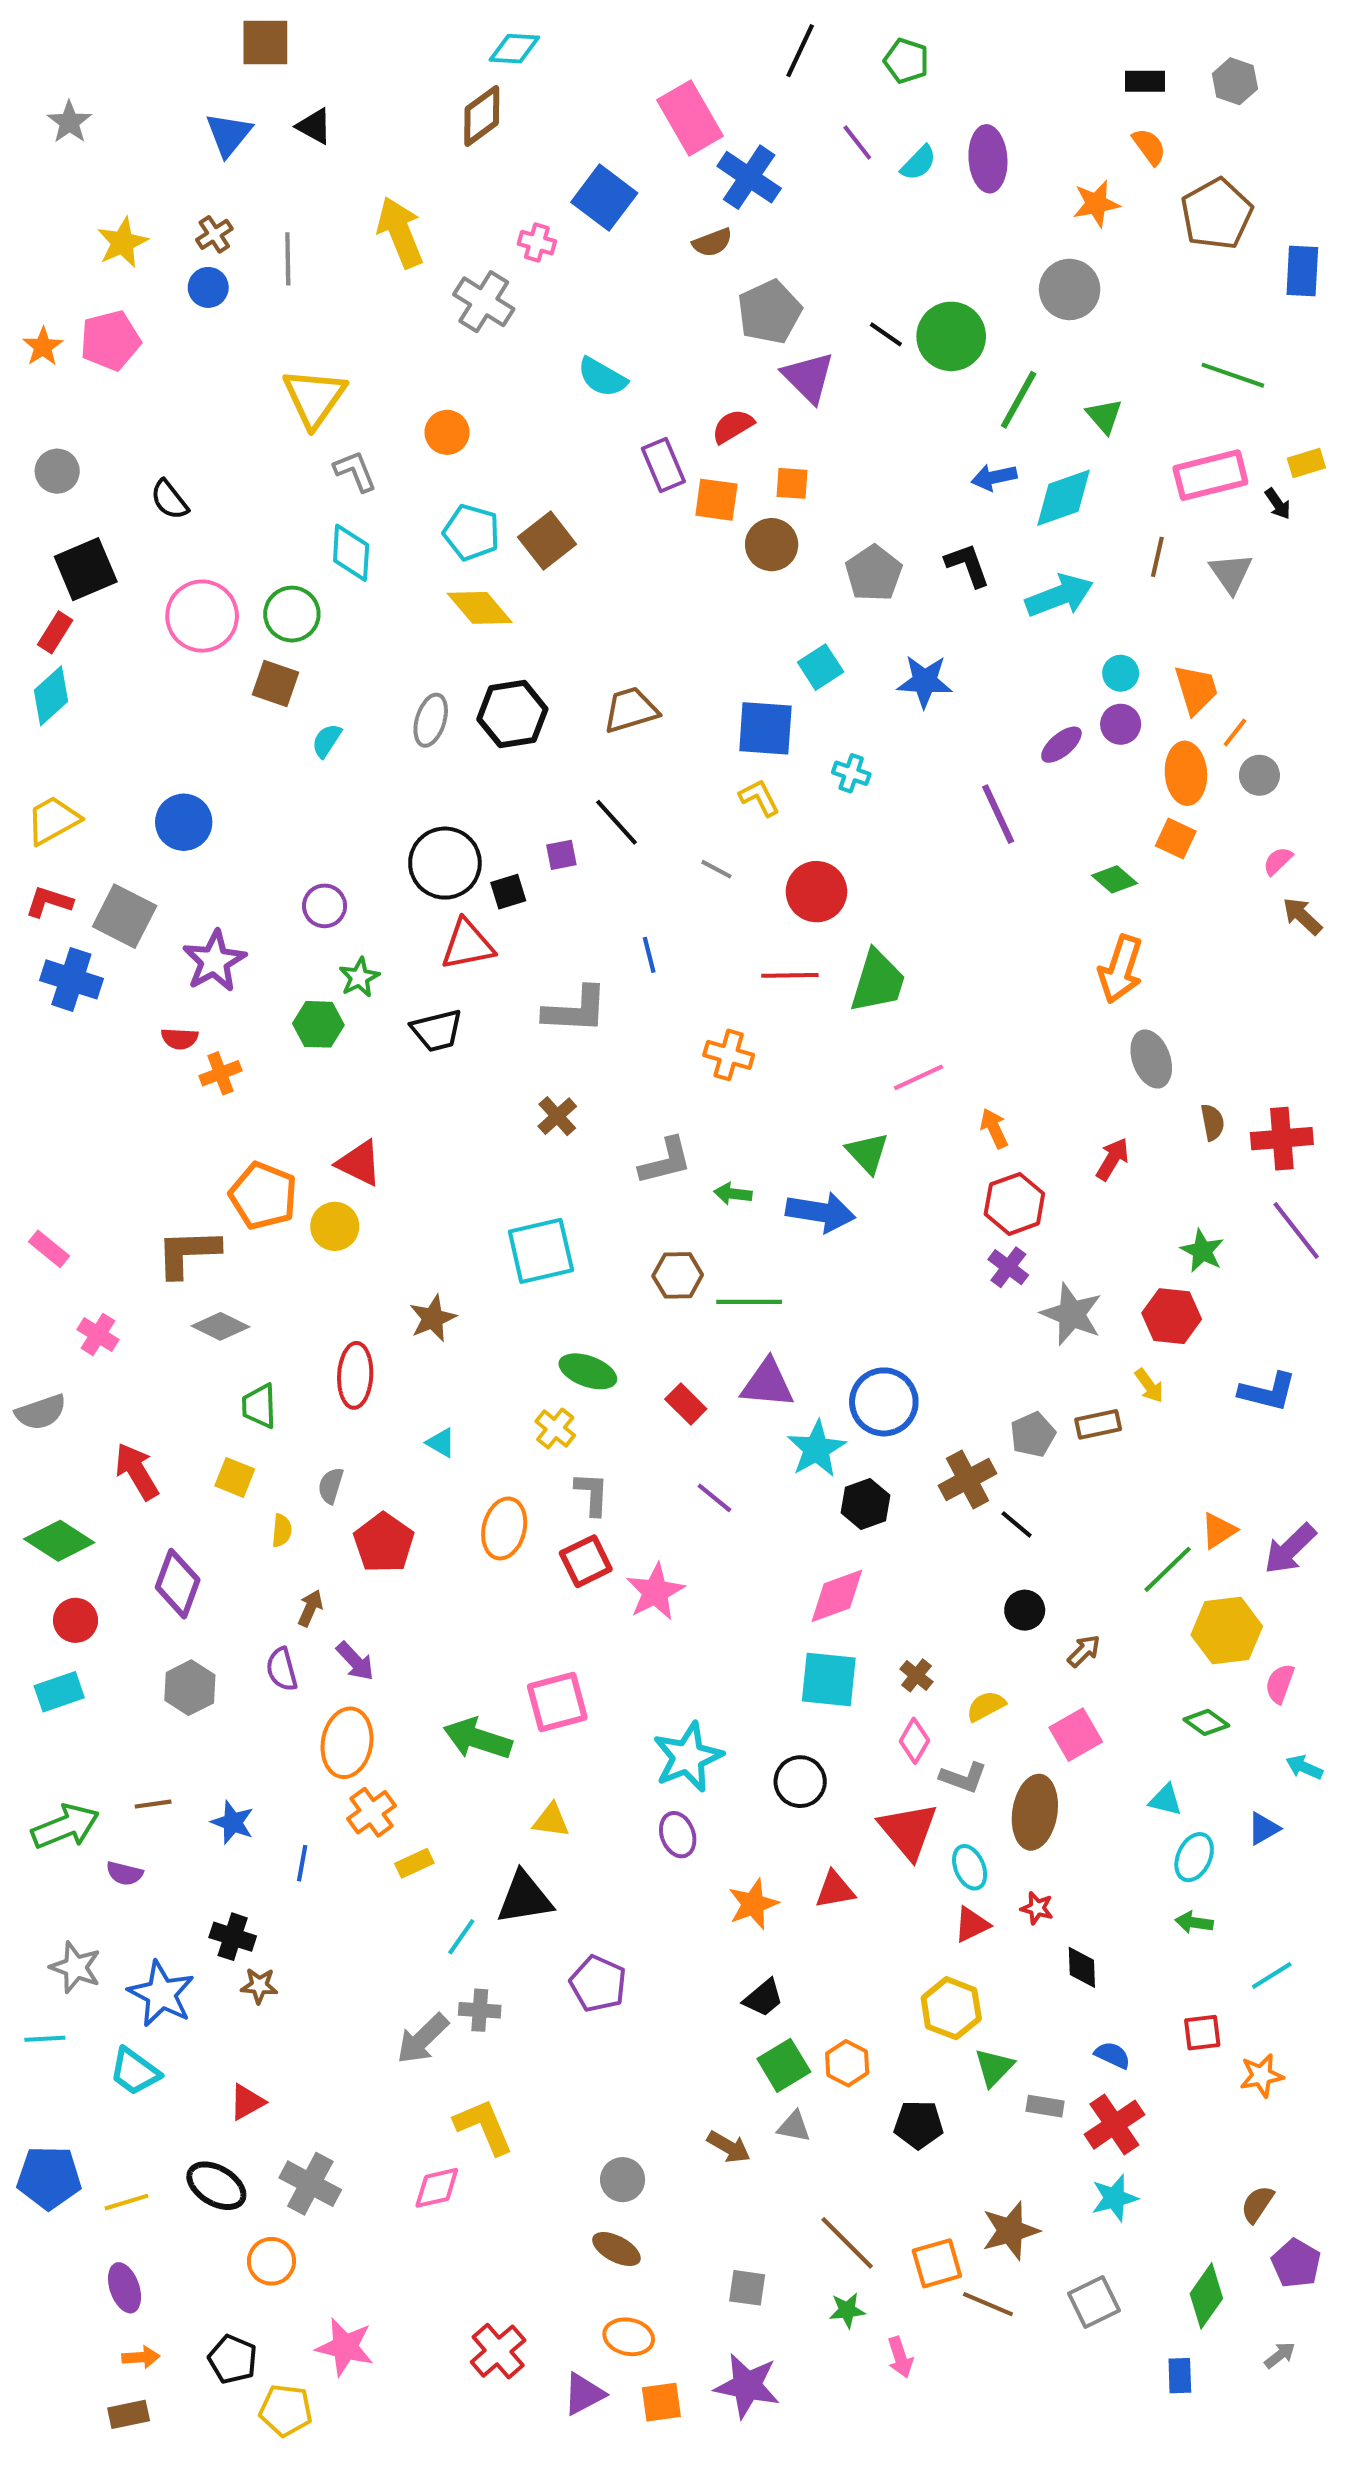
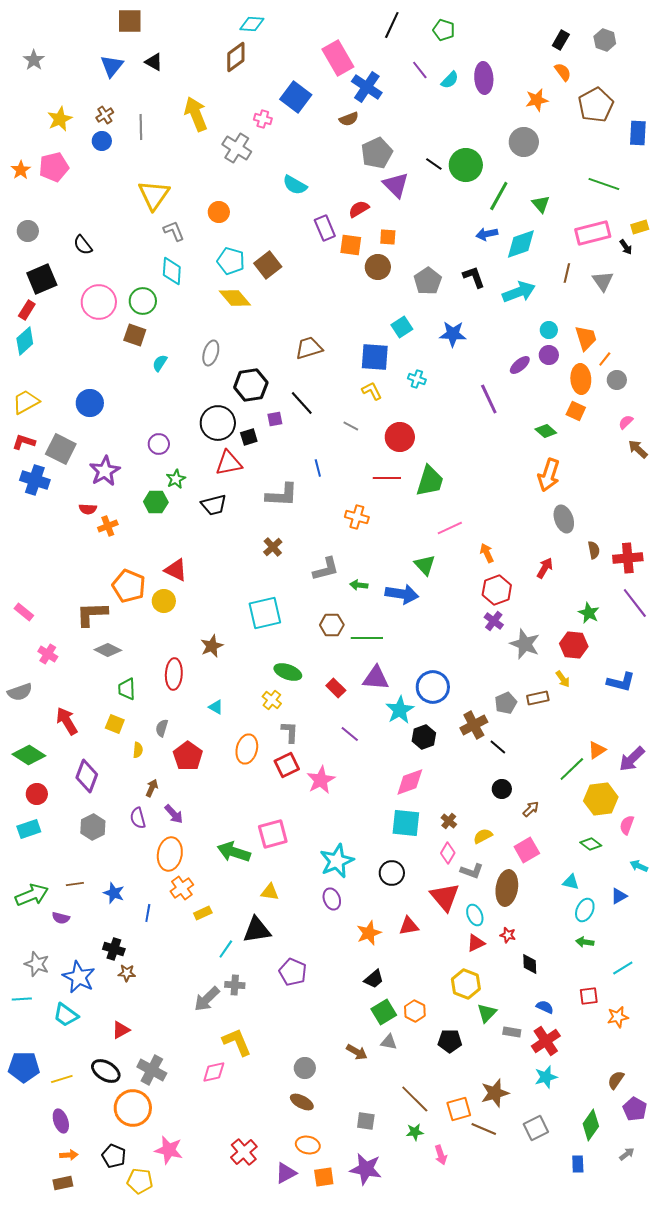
black rectangle: (1145, 81) -> (561, 40), turned -60
black hexagon: (512, 714) -> (251, 385), moved
orange circle: (271, 2261) -> (133, 1108), size x1.6

